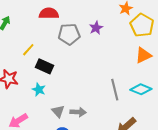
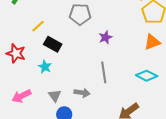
purple star: (96, 28) -> (105, 37), moved
gray line: (115, 90) -> (104, 72), moved
gray triangle: (58, 111) -> (55, 96), moved

